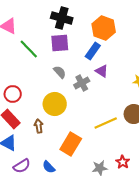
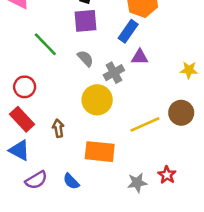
green line: (29, 49) -> (45, 44), moved
purple triangle: (102, 71) -> (140, 57), turned -32
yellow circle: (55, 104) -> (97, 100), moved
orange rectangle: (71, 144) -> (100, 152), turned 65

